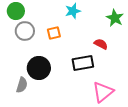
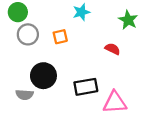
black rectangle: (83, 63) -> (86, 87), moved
gray semicircle: (22, 85) -> (25, 95), turned 77
pink triangle: (103, 92) -> (115, 102), turned 35

